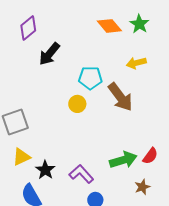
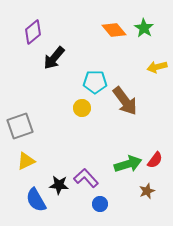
yellow arrow: (136, 63) -> (157, 67), moved
black star: (45, 170) -> (59, 185), moved, turned -30

